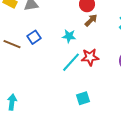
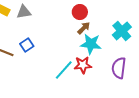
cyan star: (69, 36) -> (91, 44), moved, size x1.5

